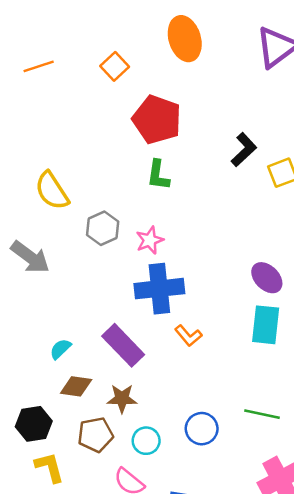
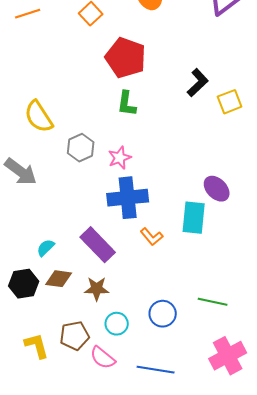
cyan rectangle: (266, 325) -> (194, 218), moved
black hexagon: (34, 424) -> (24, 284), moved
brown pentagon: (95, 435) -> (75, 336), moved

